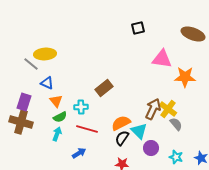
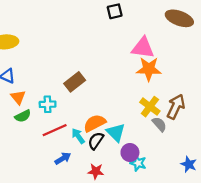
orange star: (185, 77) -> (149, 69), moved
brown arrow: (153, 109) -> (176, 107), moved
red line: (87, 129) -> (55, 130), turned -40
cyan arrow: (57, 134) -> (78, 136), moved, turned -56
blue arrow: (79, 153) -> (63, 158), moved
cyan star: (176, 157) -> (138, 163), moved

